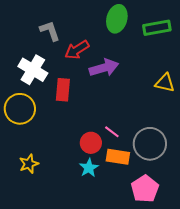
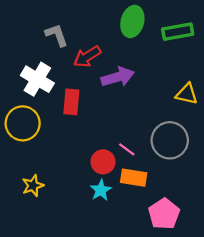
gray circle: (150, 144) -> (170, 140), moved

